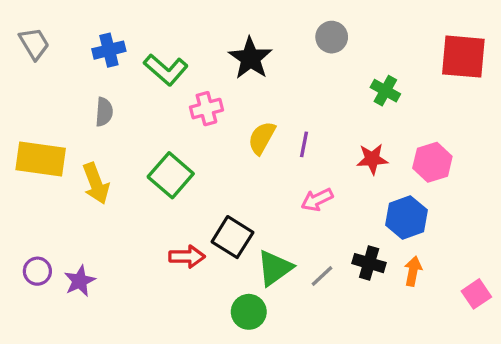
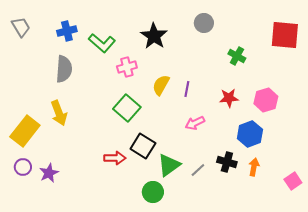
gray semicircle: (104, 112) -> (64, 69), size x1.5
yellow rectangle: (41, 159) -> (25, 131), moved, turned -60
green square: (171, 175) -> (127, 108), moved

